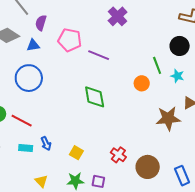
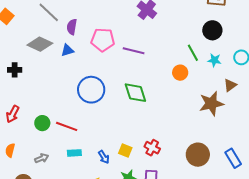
blue circle: (29, 78) -> (91, 90), moved
blue arrow: (46, 143) -> (104, 157), moved
red cross: (118, 155) -> (152, 148), moved

